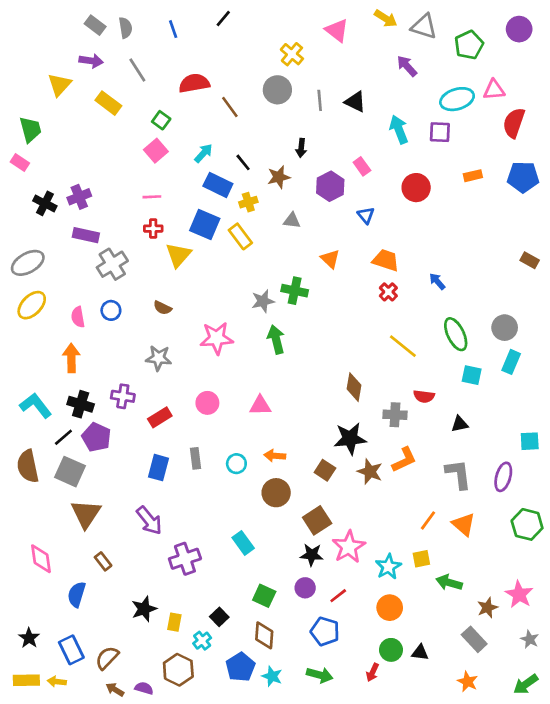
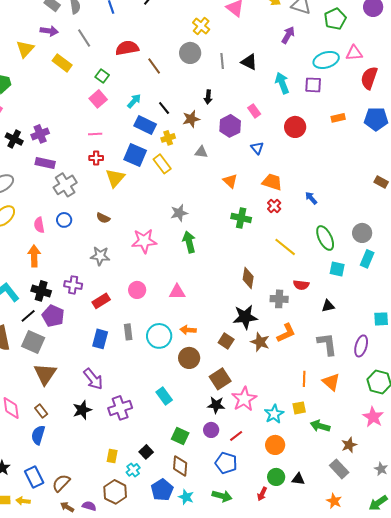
purple arrow: (407, 66) -> (288, 35), turned 72
green cross: (295, 291) -> (241, 218), moved
cyan circle: (236, 464) -> (159, 336), size x1.6
orange line: (428, 520) -> (304, 379), turned -35
brown rectangle: (103, 561) -> (41, 411), moved
pink star: (519, 594) -> (373, 417), moved
black star: (144, 609) -> (82, 410), moved

